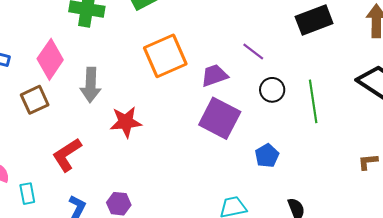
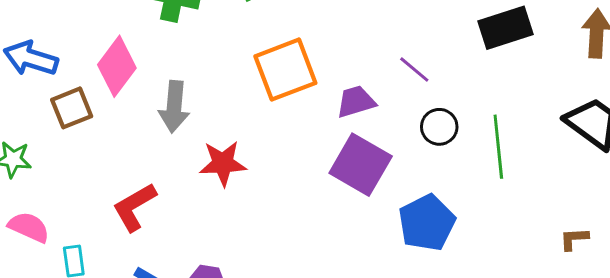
brown square: (35, 100) -> (72, 108), moved
blue pentagon: (267, 156) -> (427, 223), size x1.6

